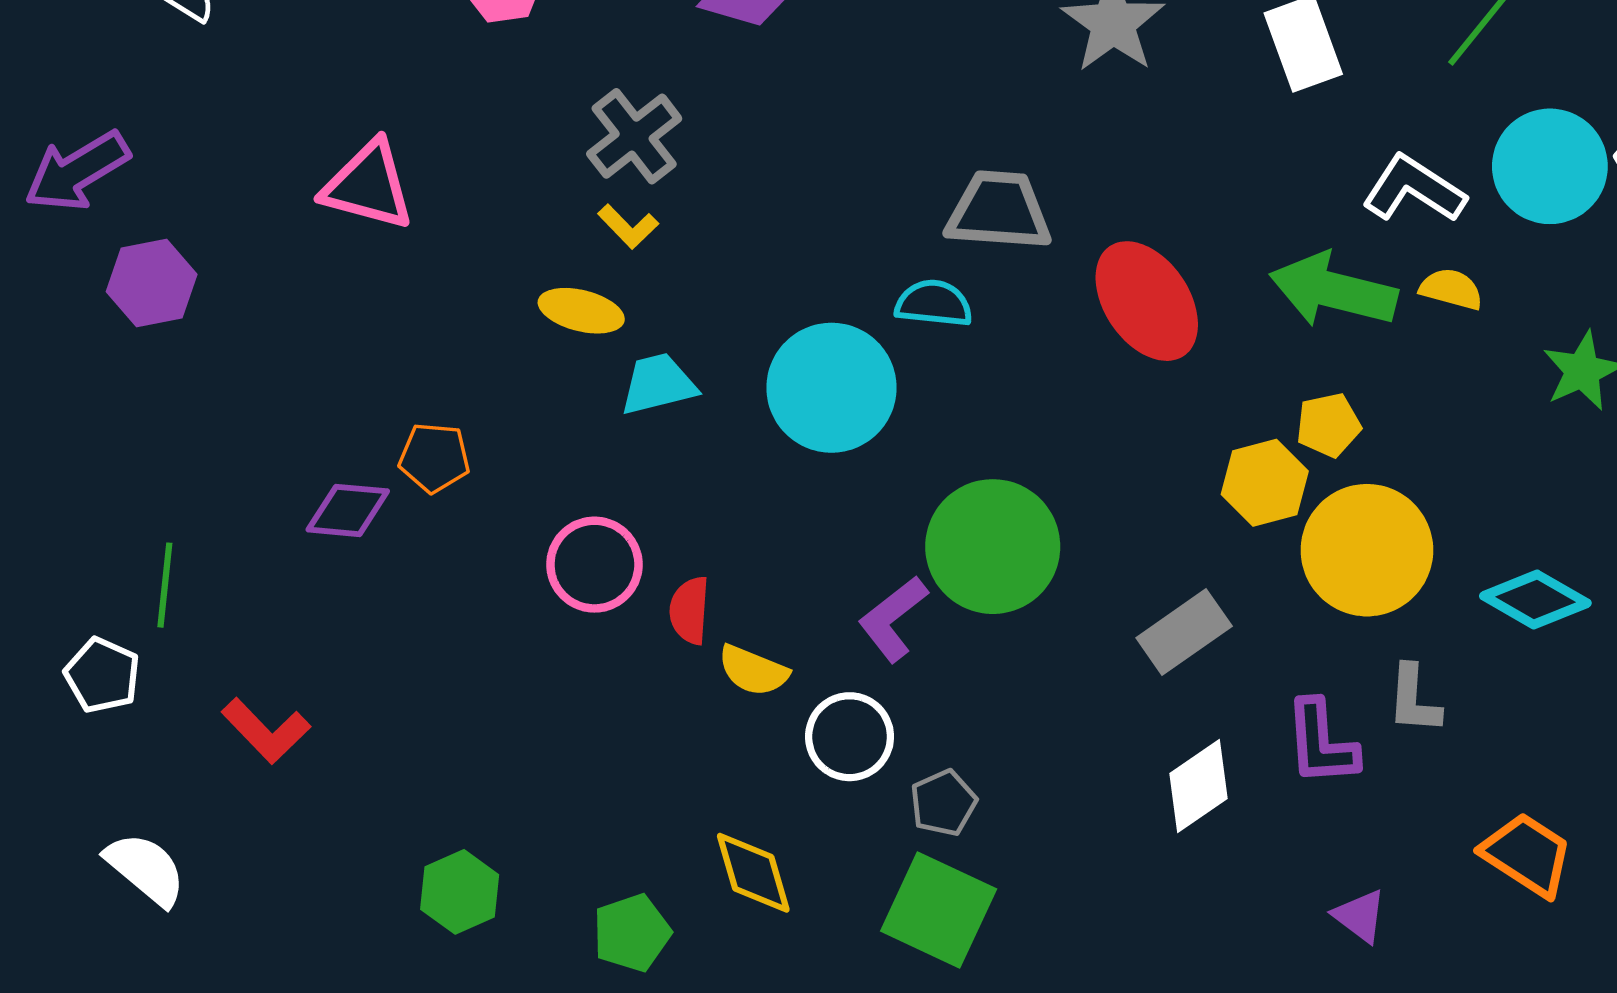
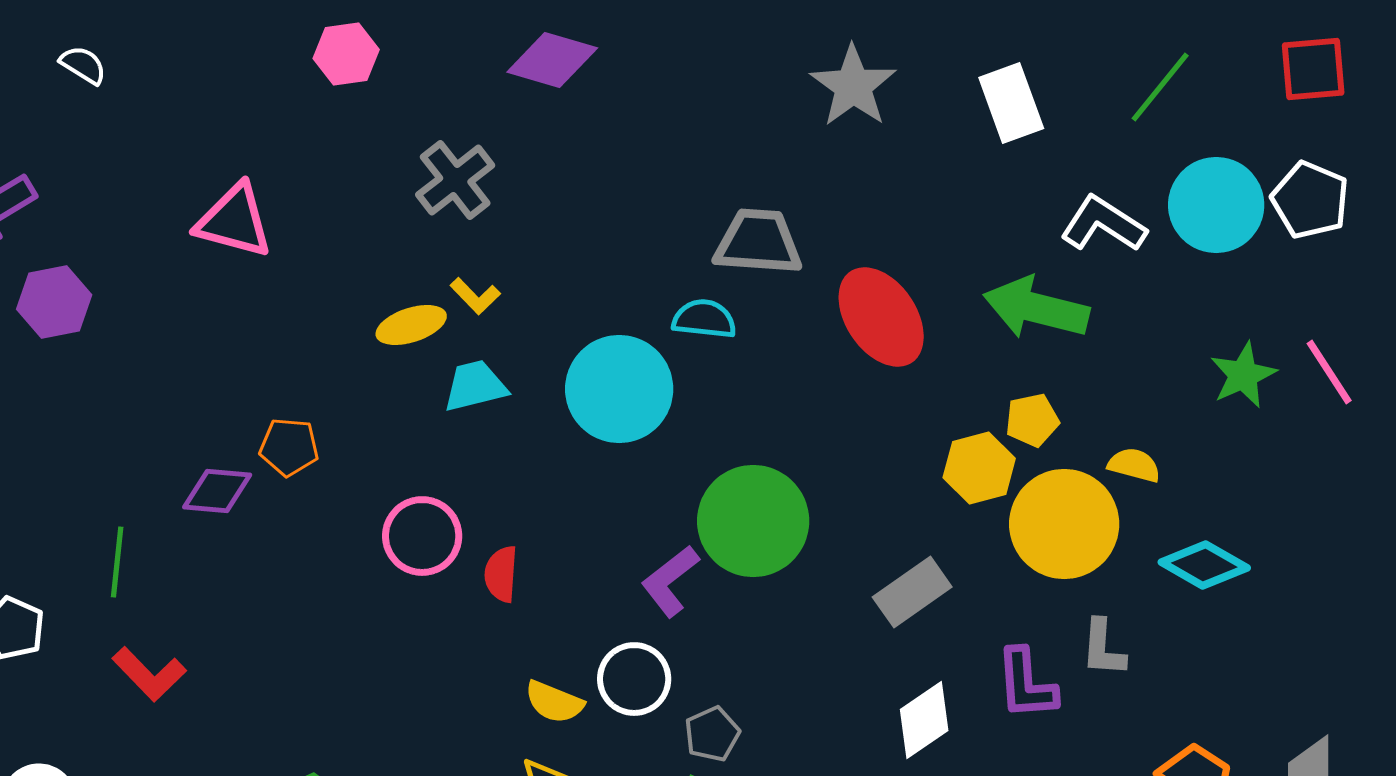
yellow L-shape: (628, 226) -> (475, 296), moved
yellow semicircle: (1451, 289) -> (1134, 465), moved
yellow ellipse: (581, 311) -> (411, 325), turned -32
green line: (165, 585) -> (117, 562), moved
yellow semicircle: (753, 670) -> (554, 702), moved

